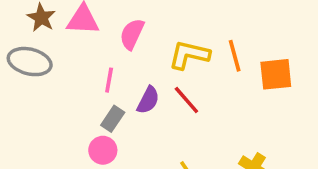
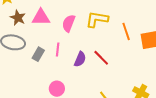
yellow L-shape: (189, 55) -> (97, 19), moved
gray rectangle: (113, 119) -> (38, 54), moved

